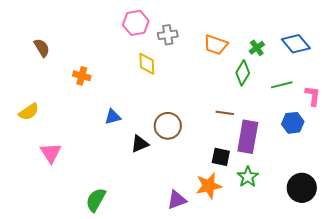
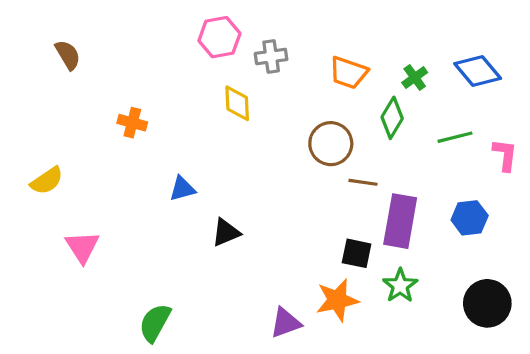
brown semicircle: (42, 48) -> (68, 55), moved
blue hexagon: (293, 123) -> (470, 218), moved
brown circle: (168, 126) -> (331, 144), moved

